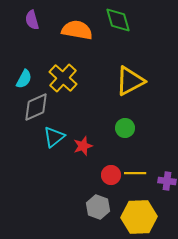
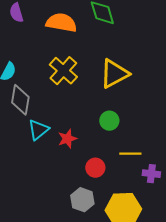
yellow cross: (63, 78) -> (63, 71), moved
gray diamond: (36, 107) -> (20, 100), turned -56
yellow line: (135, 173) -> (130, 154), moved

